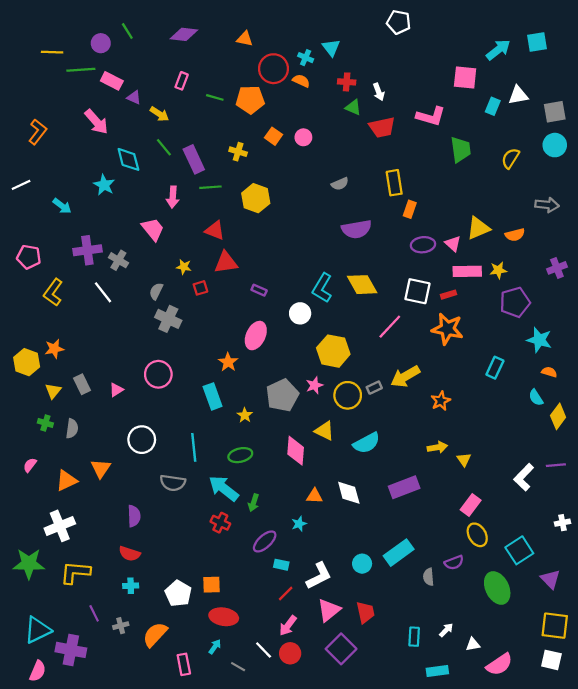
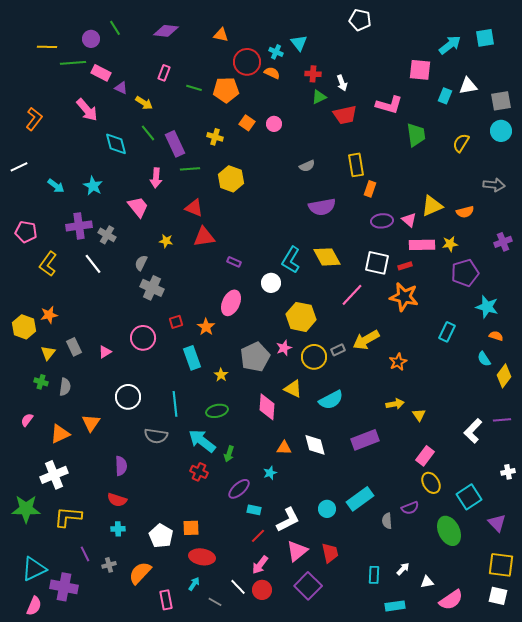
green triangle: (353, 107) -> (319, 97), turned -49
cyan star: (104, 185) -> (93, 186), moved
red square: (200, 288) -> (176, 322), moved

